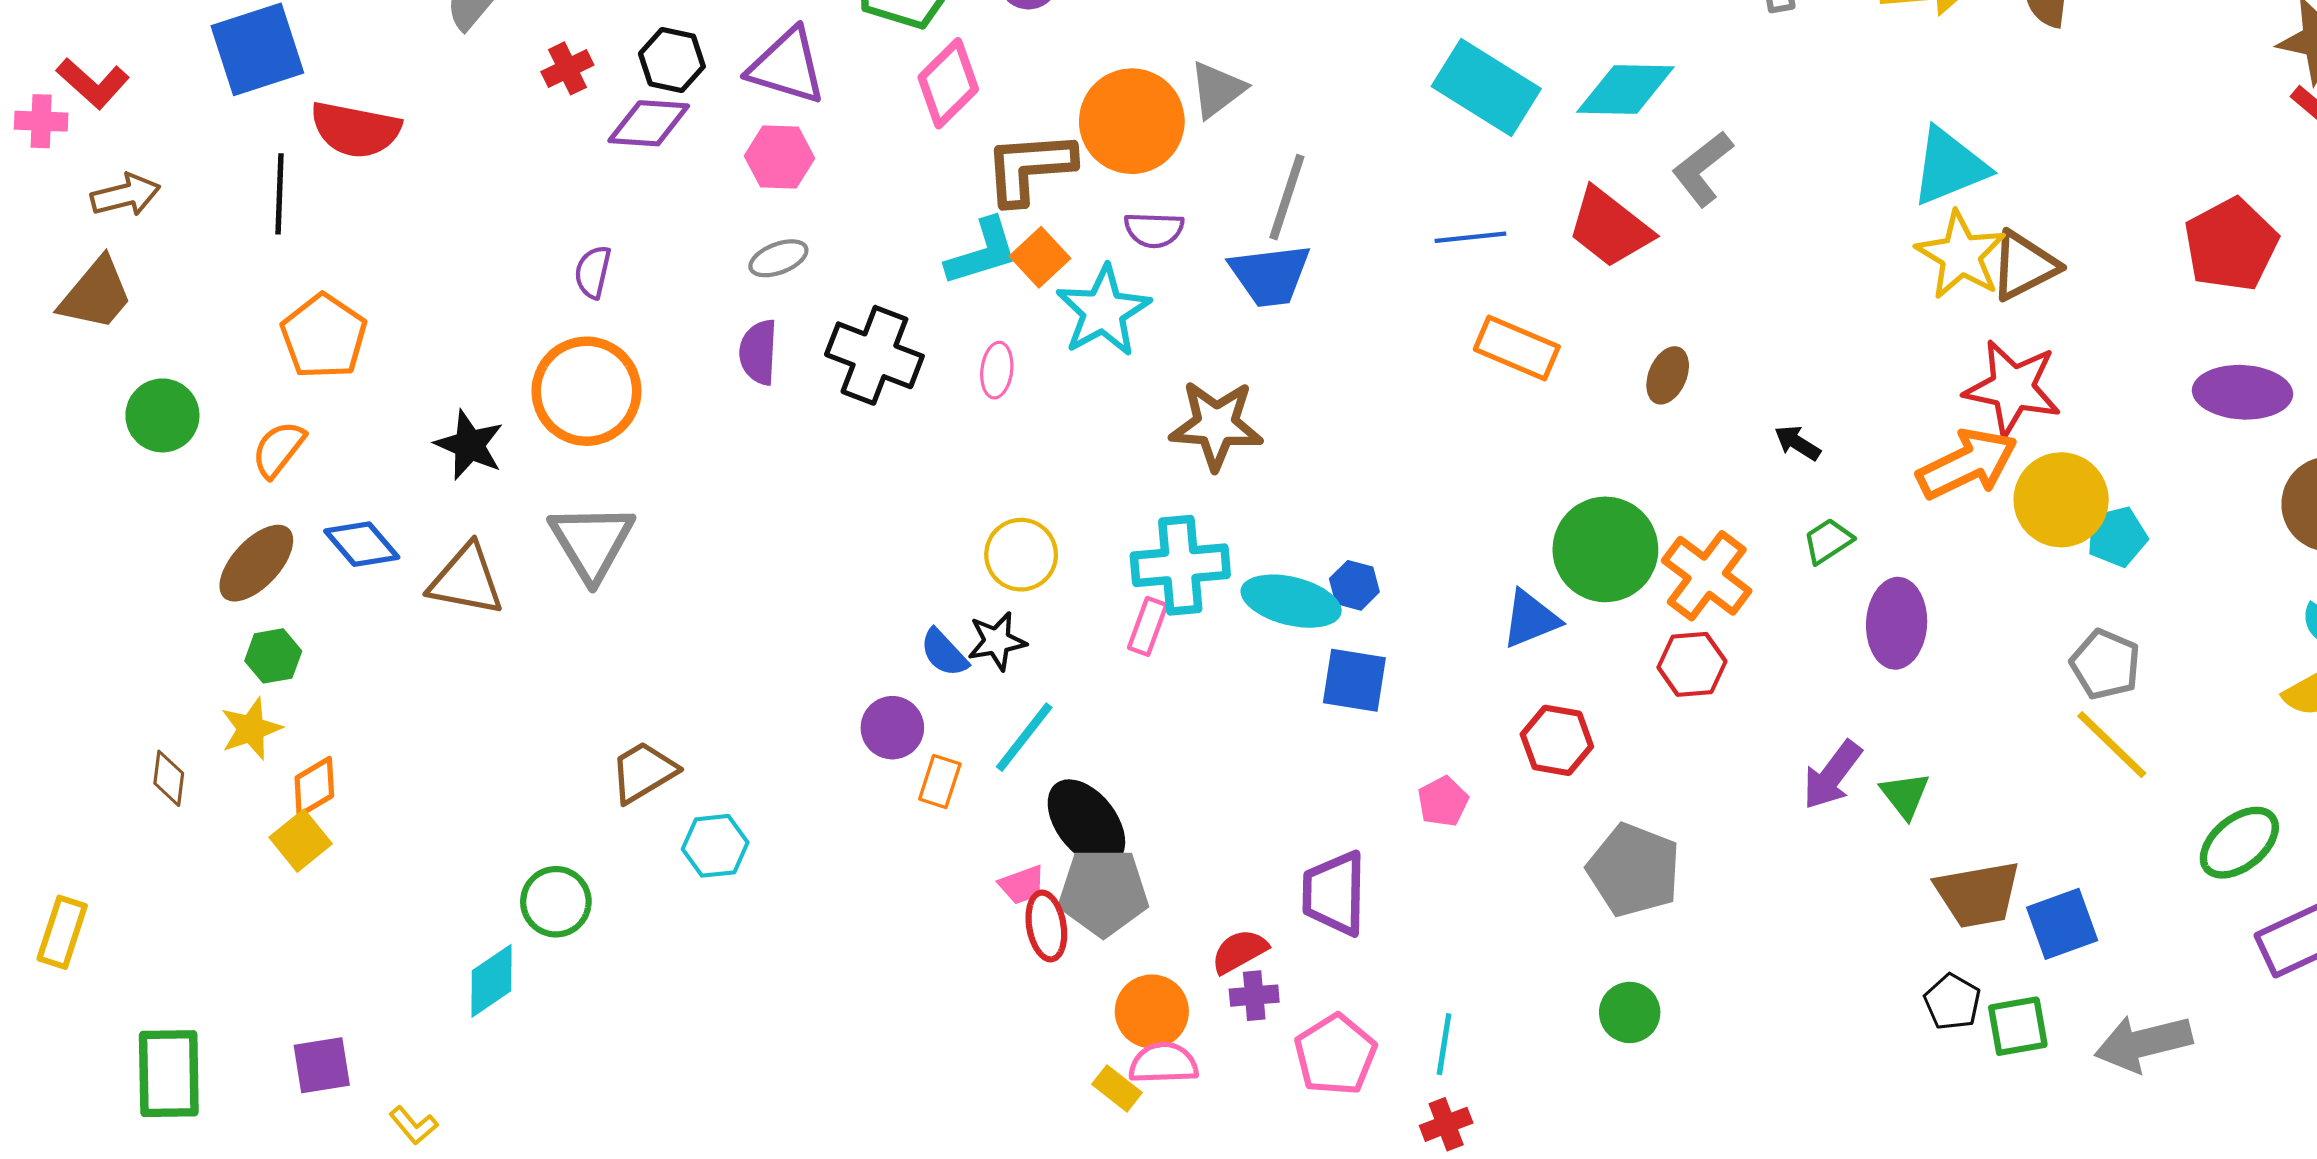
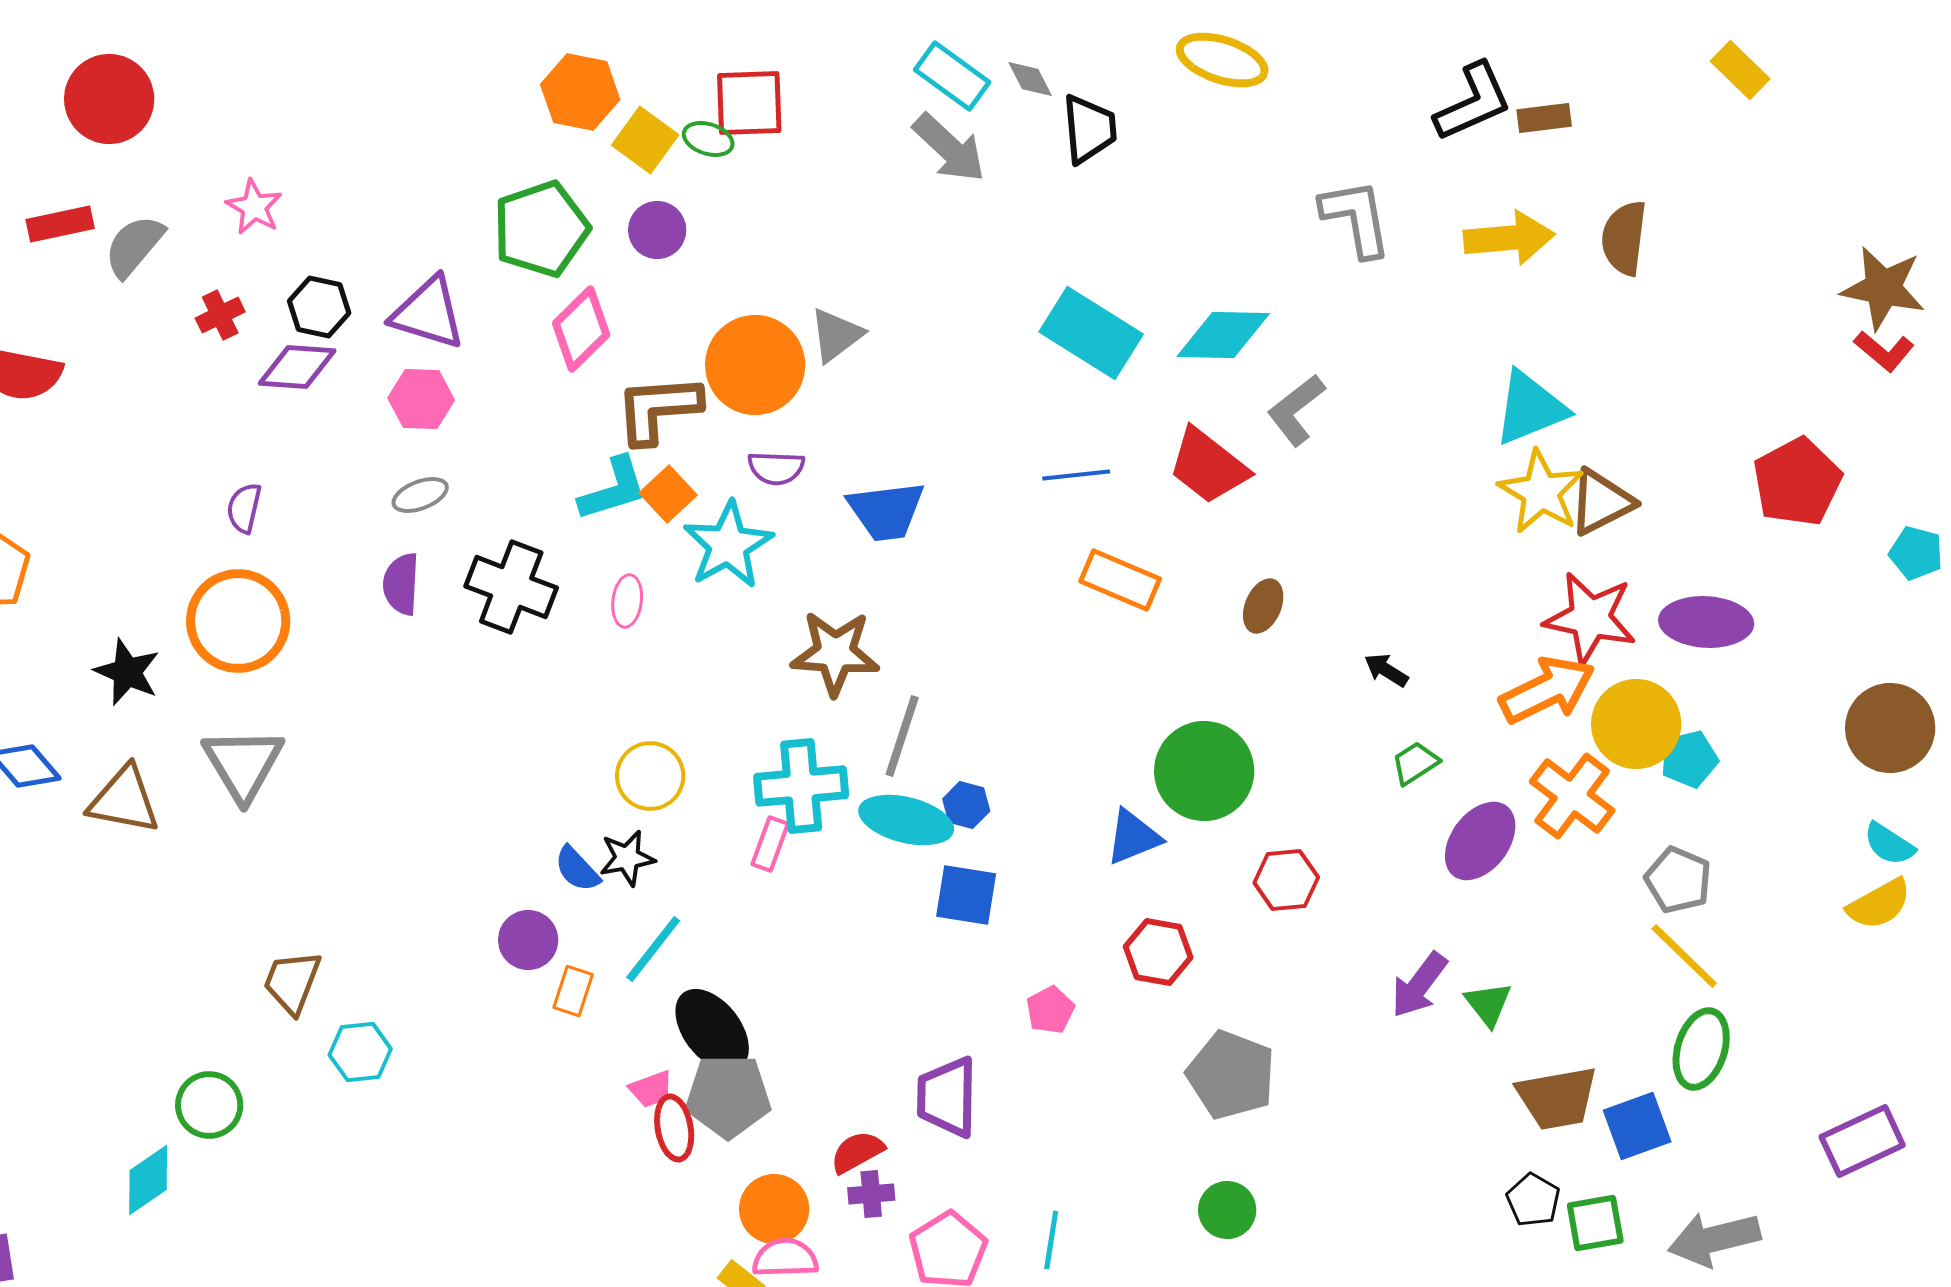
gray line: (1287, 197) -> (902, 736), moved
purple ellipse: (2243, 392) -> (1706, 622), moved
orange cross: (1707, 576) -> (1572, 796), moved
purple ellipse: (1897, 623) -> (1480, 841), turned 34
brown trapezoid: (643, 772) -> (292, 982), turned -38
green ellipse: (2239, 843) -> (1701, 1049), moved, turned -34

